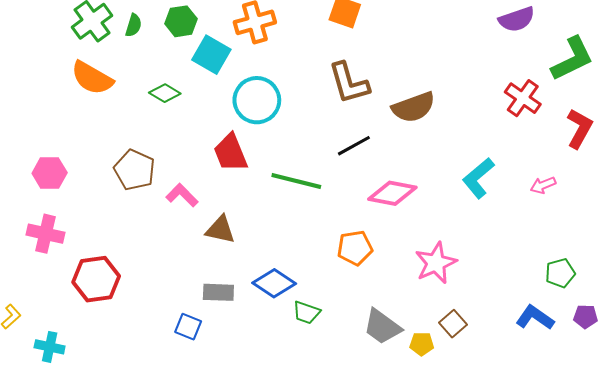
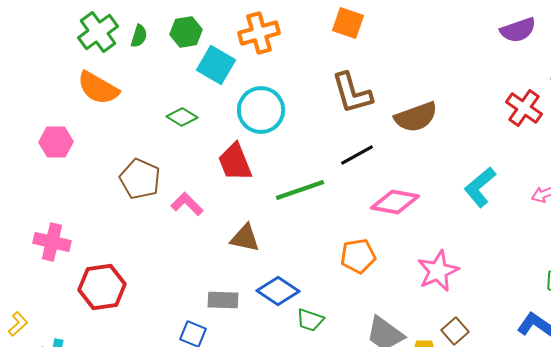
green diamond: (165, 93) -> (182, 117), moved
pink hexagon: (50, 173) -> (56, 142), moved
green line: (296, 181) -> (300, 190), turned -33
brown triangle: (220, 230) -> (245, 238), moved

